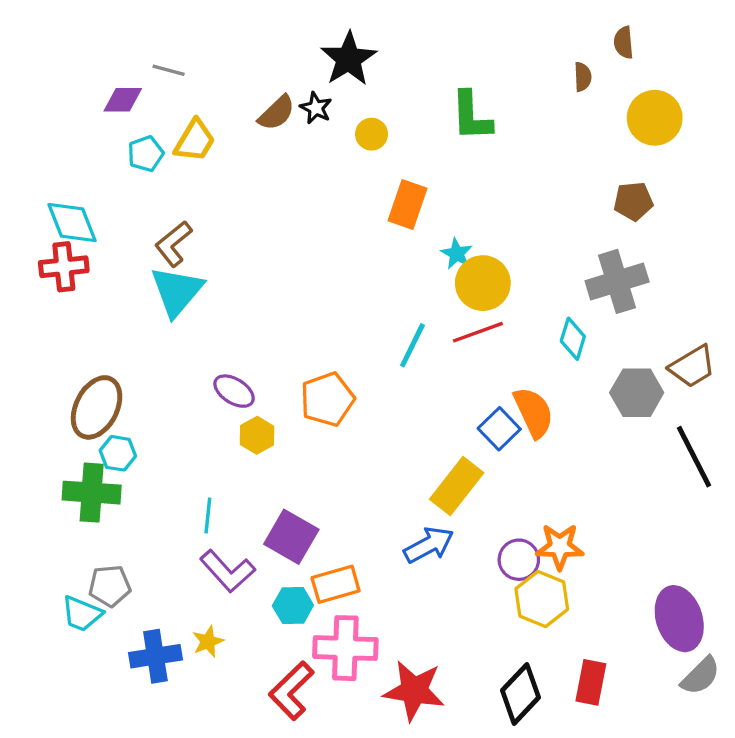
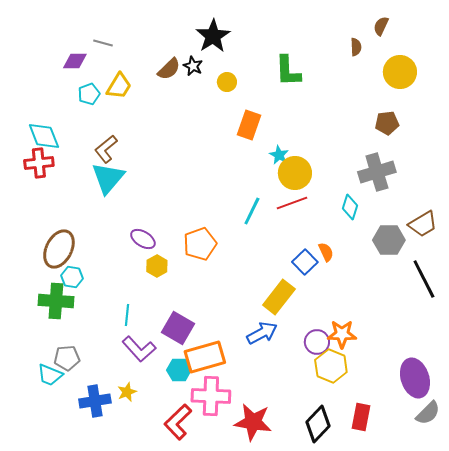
brown semicircle: (624, 42) -> (381, 26), turned 30
orange semicircle: (534, 412) -> (326, 252), size x0.6
orange rectangle: (336, 584) -> (205, 357), size x1.4

